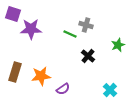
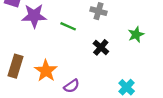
green line: (70, 34) -> (68, 26), moved
orange star: (41, 76) -> (46, 71), turned -30

